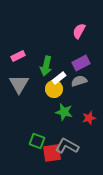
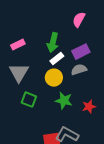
green arrow: (46, 66) -> (53, 43), moved
white rectangle: (59, 78) -> (57, 59), moved
green square: (37, 141) -> (29, 100), moved

